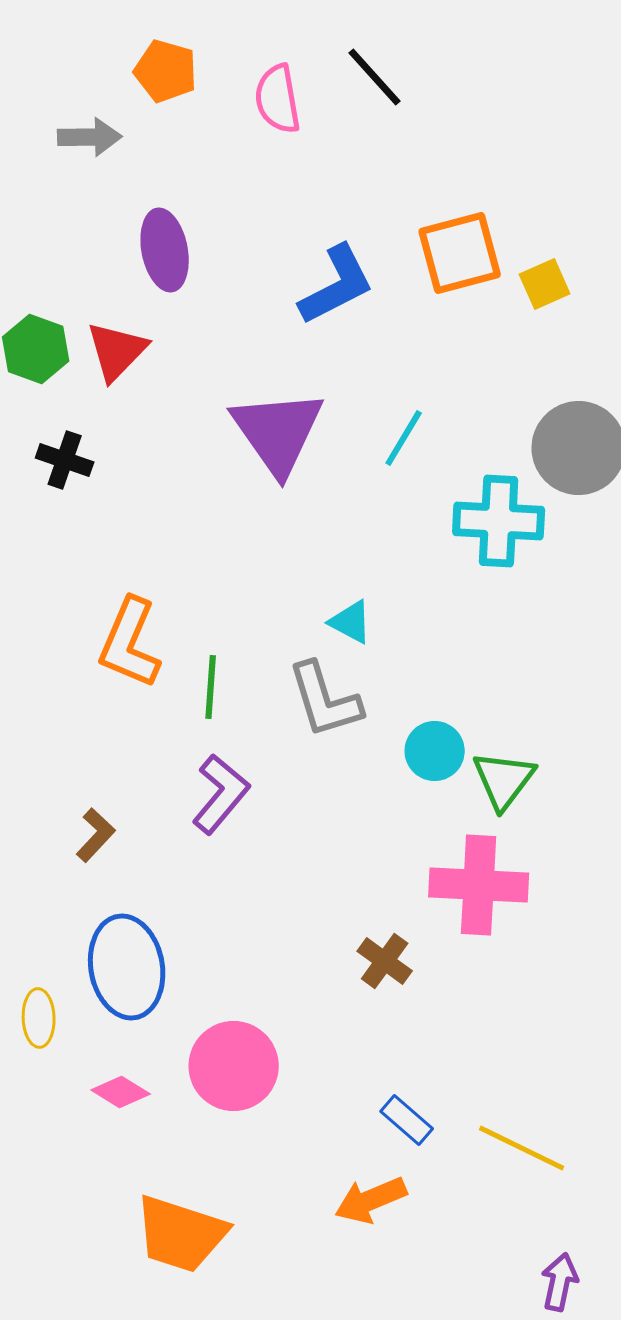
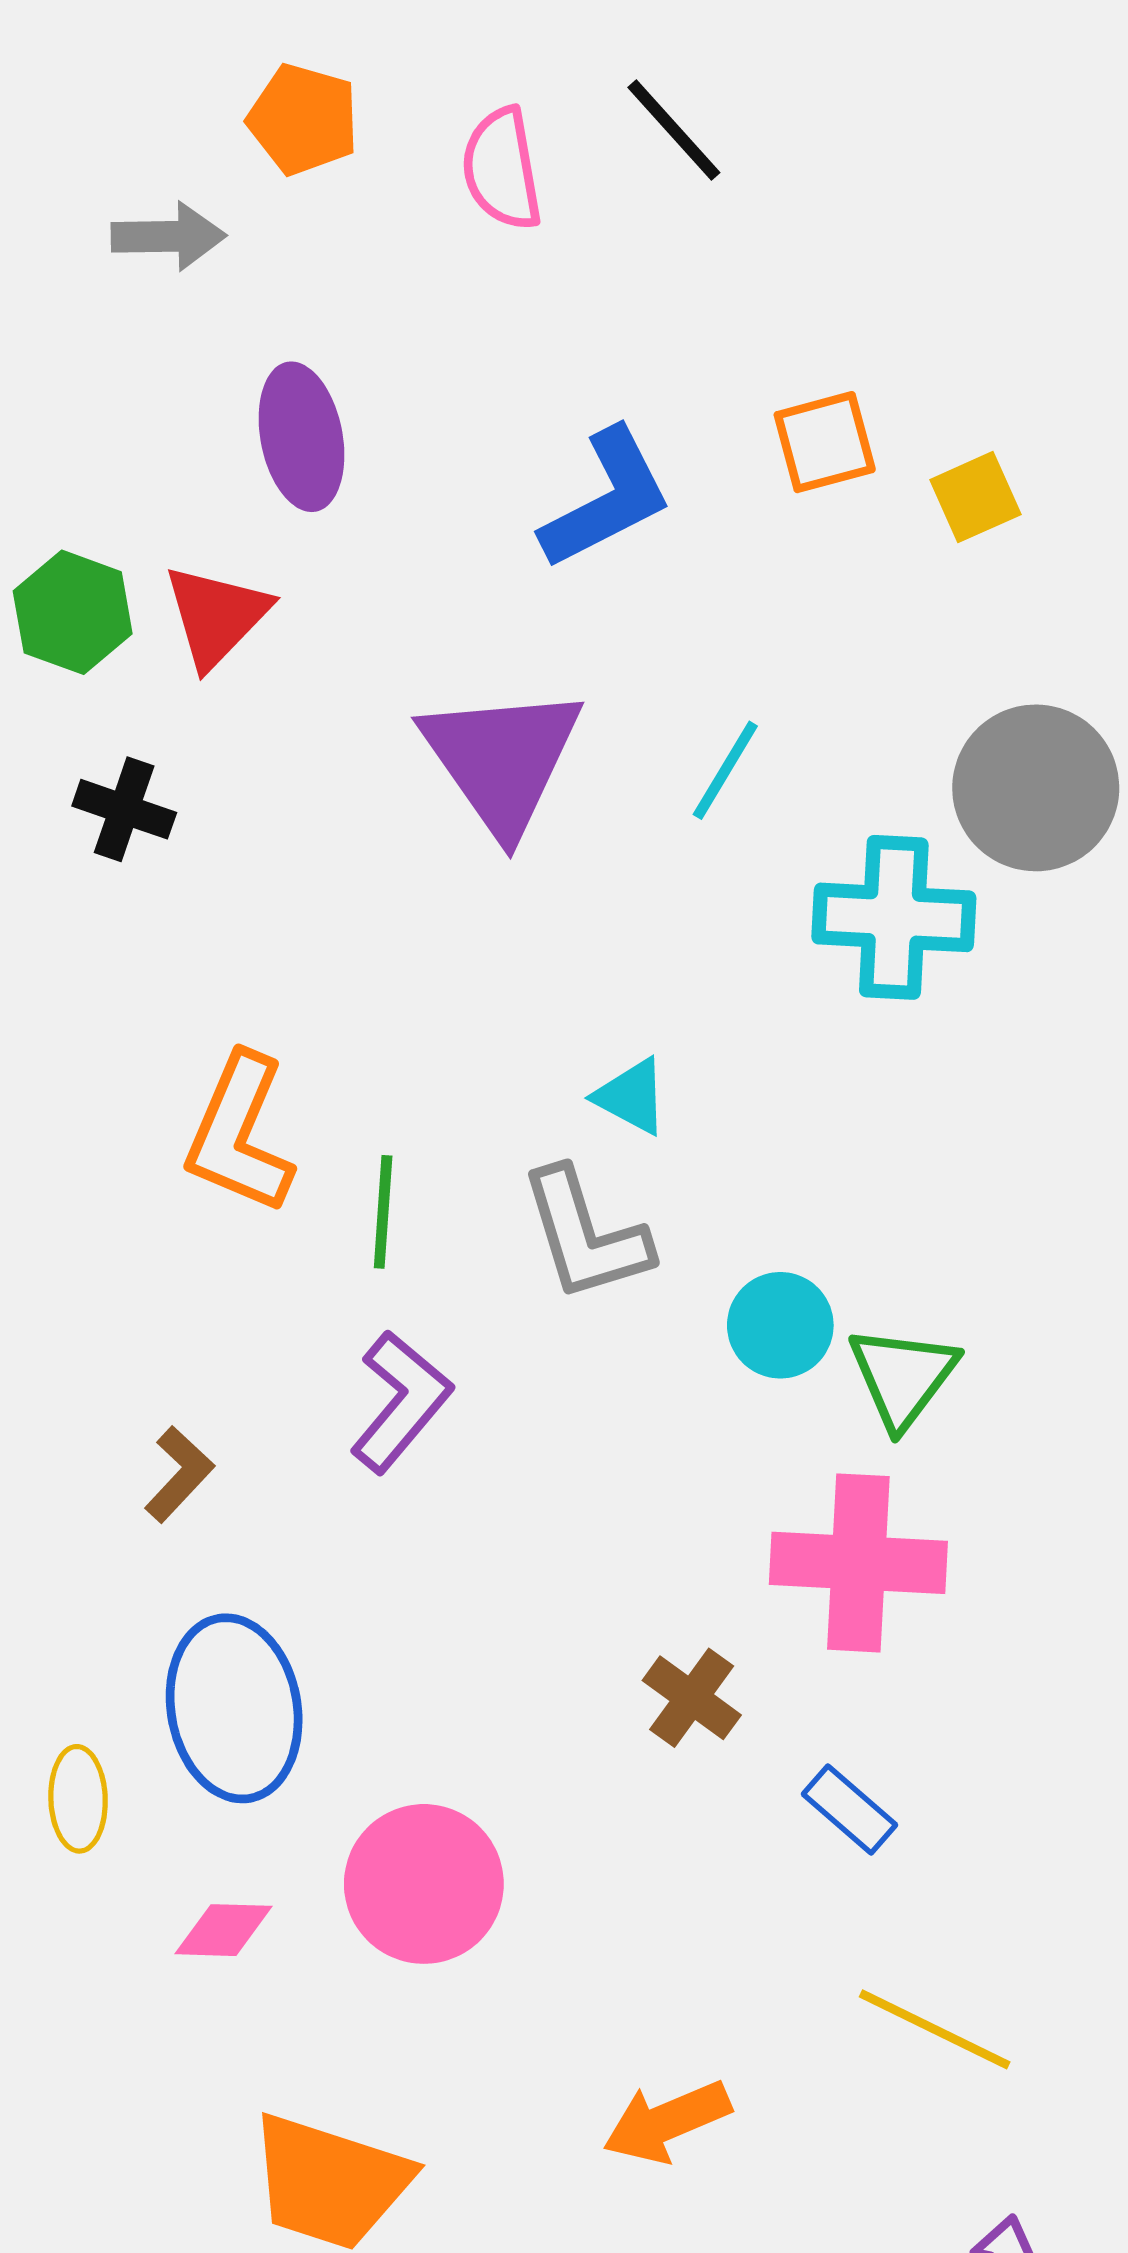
orange square: (460, 253) -> (825, 442), size x0.7
pink diamond: (121, 1092) -> (223, 1930), turned -30
blue rectangle: (407, 1120) -> (849, 1809), moved

